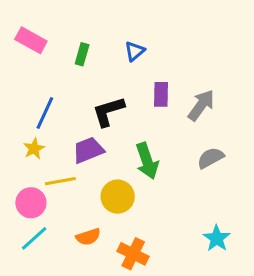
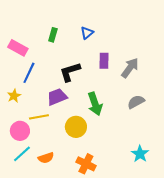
pink rectangle: (31, 40) -> (18, 48), moved
yellow star: (34, 149) -> (14, 96), moved
orange semicircle: (88, 237) -> (46, 158), moved

